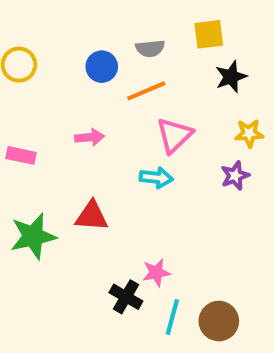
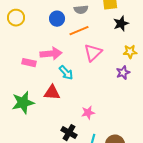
pink arrow: (90, 137) -> (51, 54), size x1.5
pink rectangle: (21, 155) -> (29, 63), moved
cyan arrow: (156, 178) -> (66, 73), moved, turned 42
pink star: (156, 273) -> (88, 113), moved

